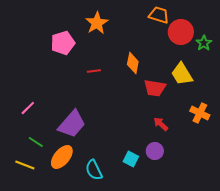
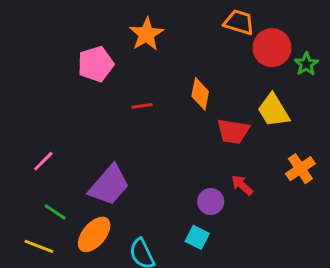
orange cross: (200, 113) -> (300, 169), turned 30
purple circle: (155, 151) -> (211, 202), moved

